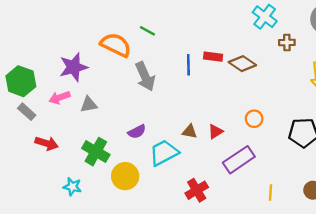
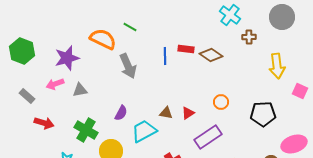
green hexagon: (21, 81) -> (22, 51), moved
purple semicircle: (137, 132) -> (121, 113), turned -35

